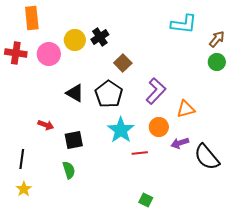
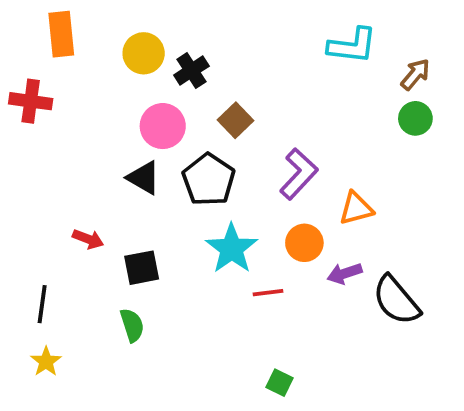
yellow circle: (75, 40) -> (144, 53), moved
pink circle: (49, 54) -> (163, 126), moved

